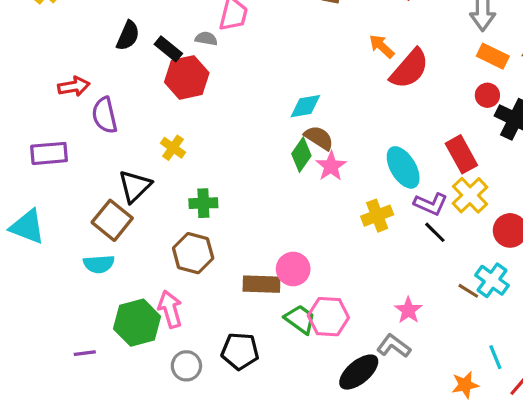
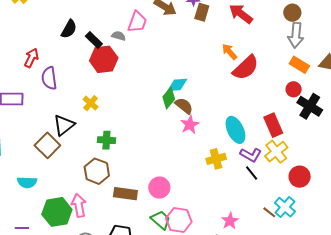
red arrow: (74, 86) -> (31, 58), turned -60
green diamond: (301, 155) -> (169, 98), moved
cyan semicircle: (99, 264) -> (27, 182), moved
brown rectangle: (262, 284) -> (125, 194), moved

